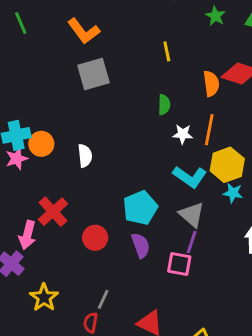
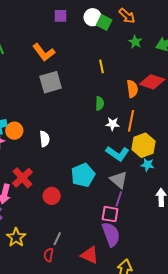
purple semicircle: (141, 245) -> (111, 234), moved, size x1.4

